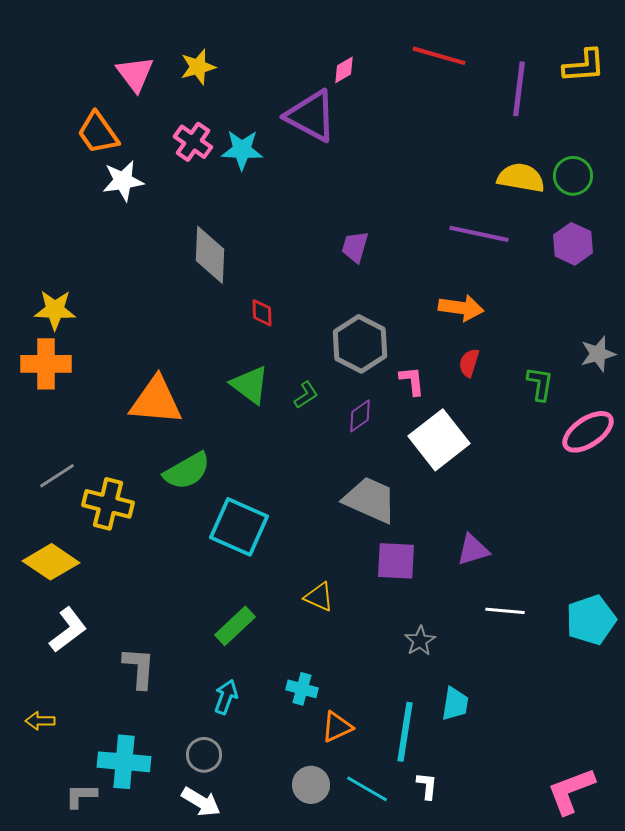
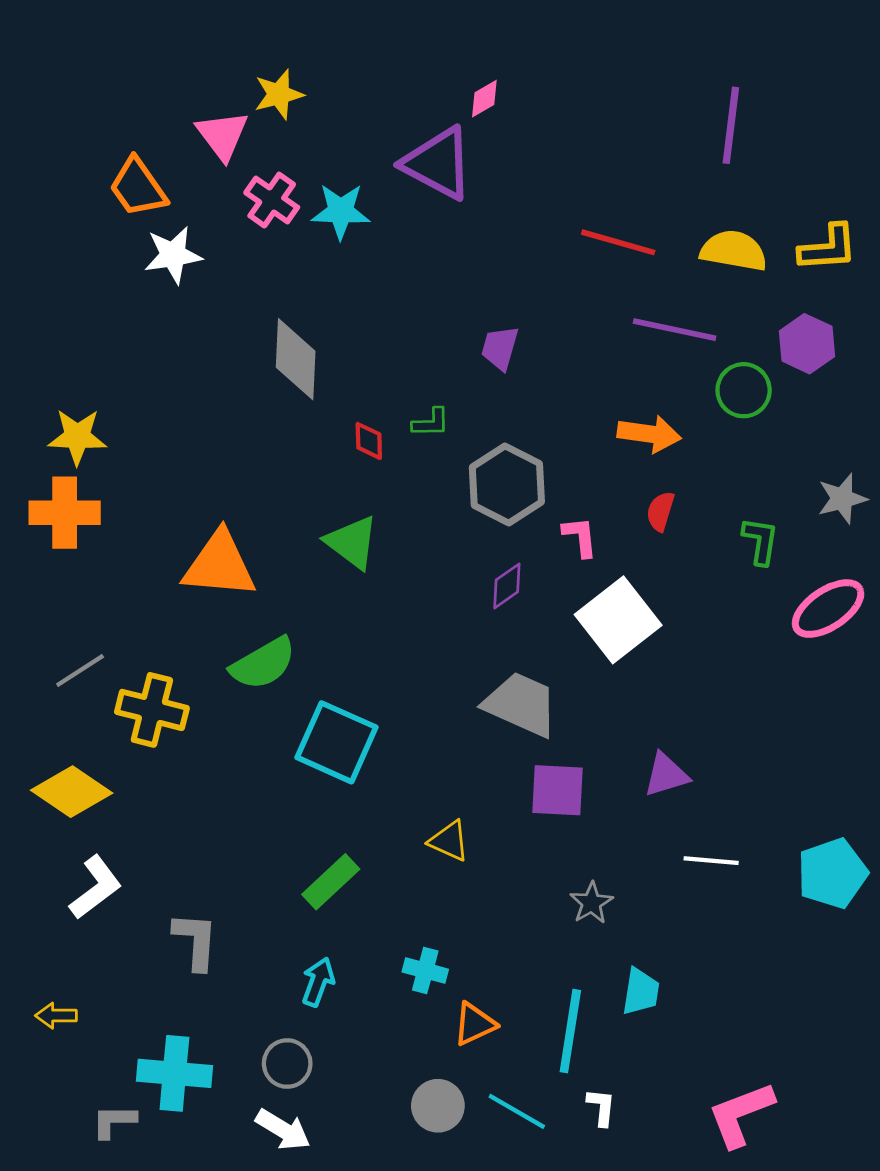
red line: (439, 56) -> (618, 242), moved
yellow L-shape: (584, 66) -> (828, 248), moved
pink triangle: (135, 74) -> (222, 135), moved
green circle: (573, 176) -> (744, 390), moved
green L-shape: (306, 395) -> (431, 423), moved, turned 32
pink L-shape: (571, 791) -> (741, 1114), moved

